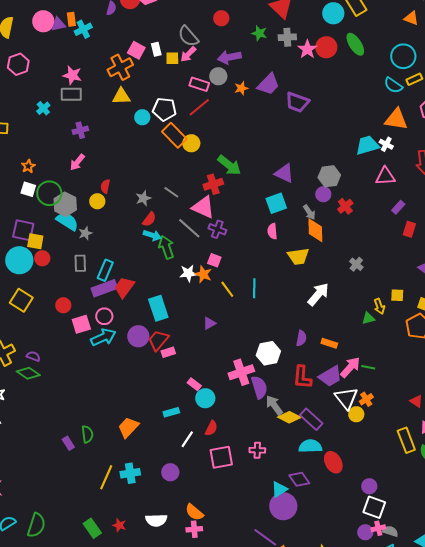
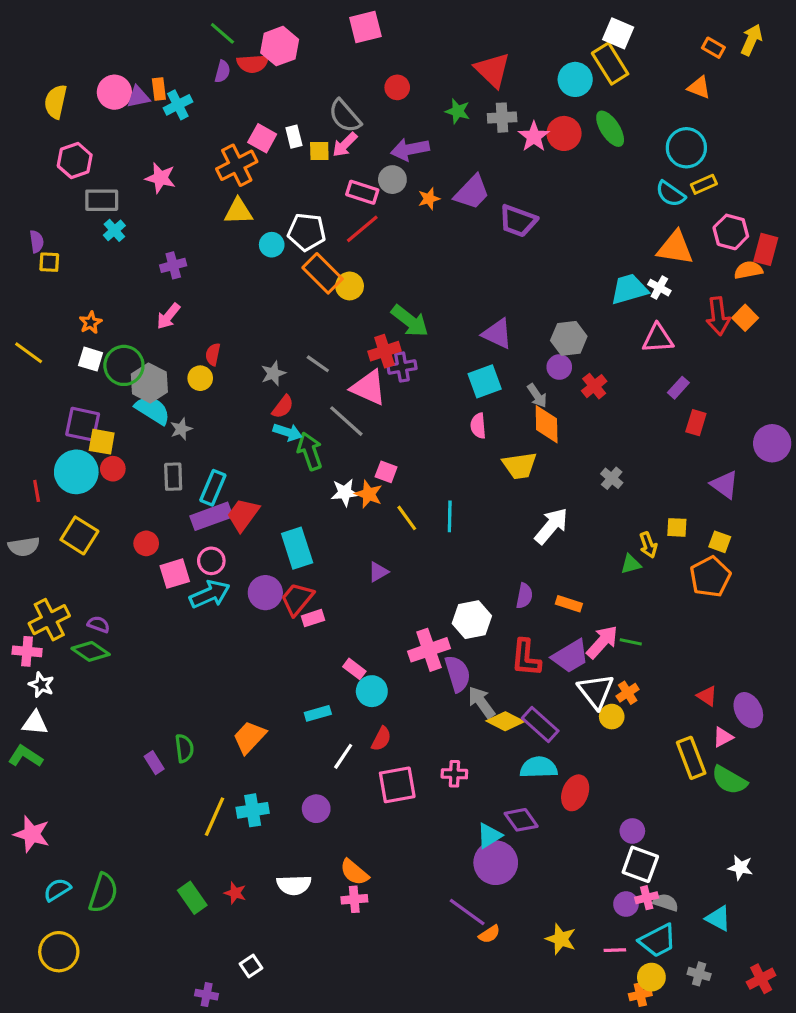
gray rectangle: (71, 94) -> (102, 200), moved
purple cross: (217, 229) -> (402, 367), moved, turned -30
red ellipse: (333, 462) -> (575, 793), turned 50

